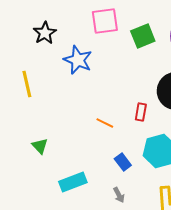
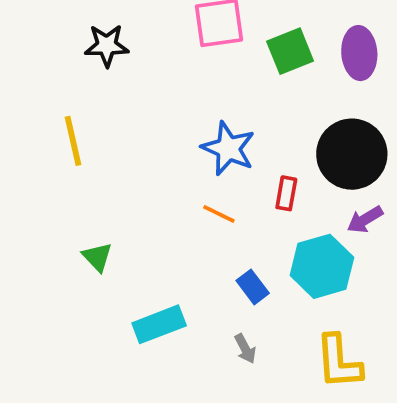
black star: (45, 33) -> (107, 46), turned 30
blue star: (78, 60) -> (228, 148), moved

